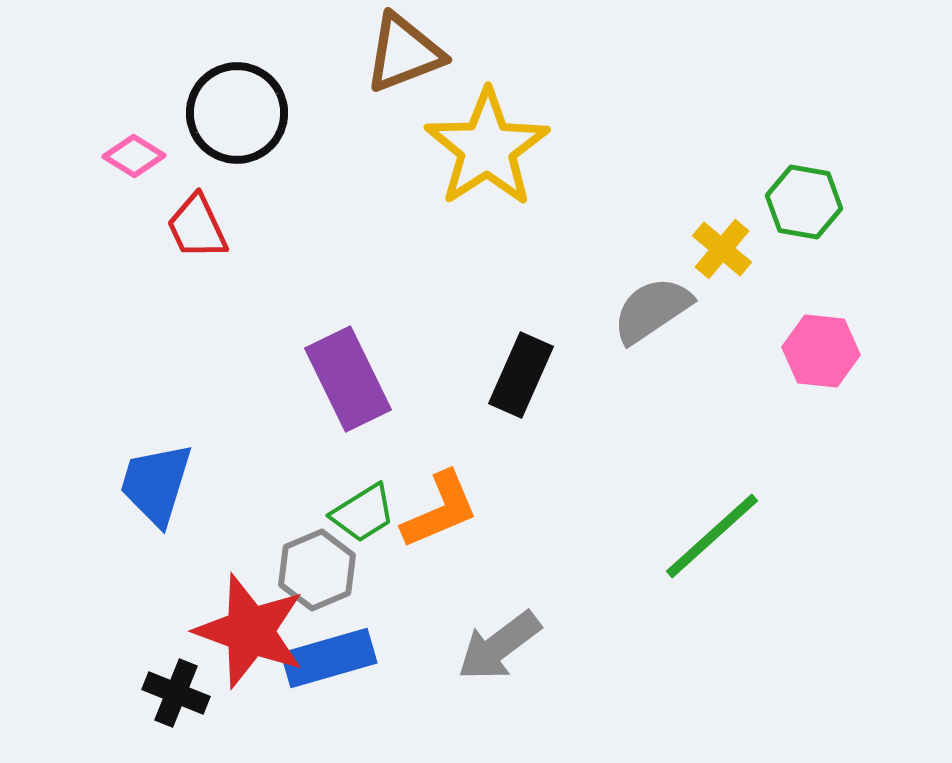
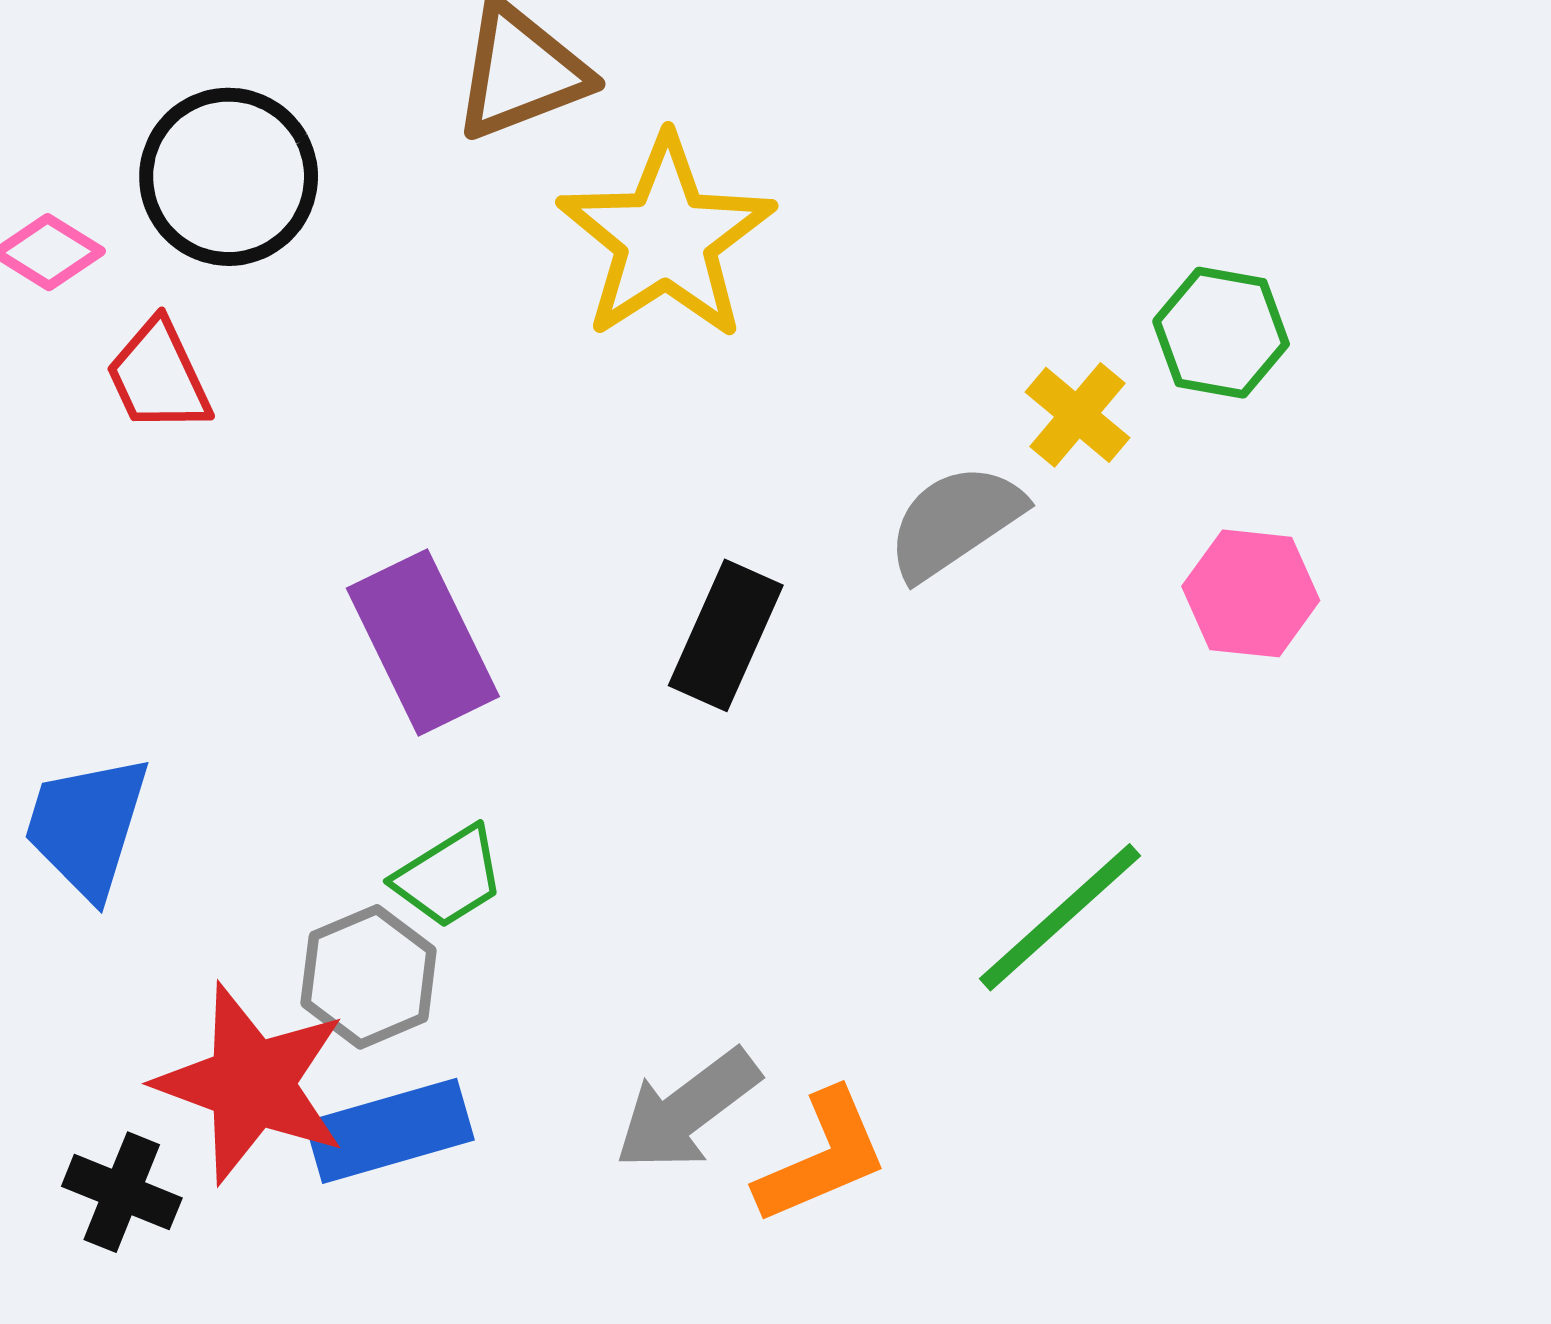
orange L-shape: (440, 510) -> (822, 1157), moved

